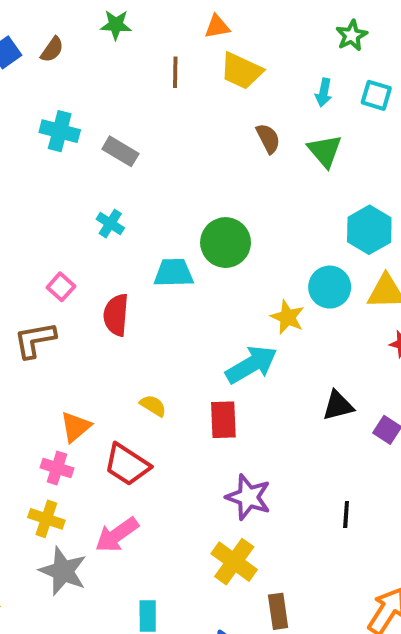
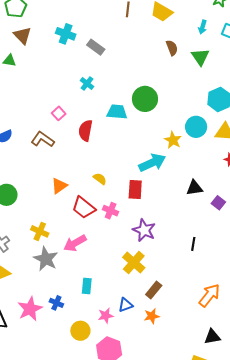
brown L-shape: (35, 340) -> (43, 139), turned 40
pink cross: (57, 468) -> (111, 211), moved
brown rectangle: (278, 611) -> (154, 290), turned 42

